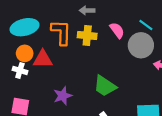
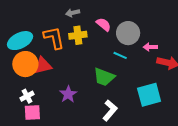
cyan line: (146, 25) -> (120, 55), moved
orange circle: (25, 53) -> (25, 64), size x1.6
white cross: (20, 70) -> (27, 96), moved, turned -32

